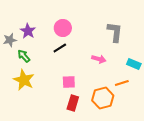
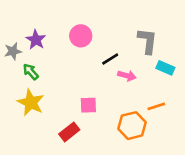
black line: (60, 48) -> (110, 59), moved
cyan rectangle: (134, 64) -> (165, 68), moved
red rectangle: (73, 103) -> (69, 132), moved, turned 35

